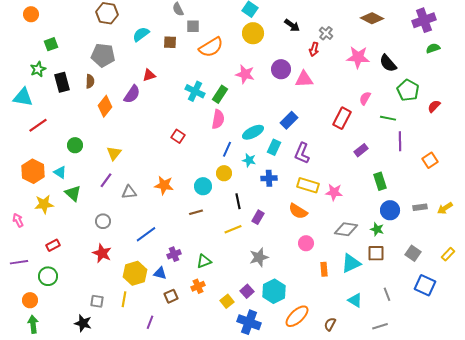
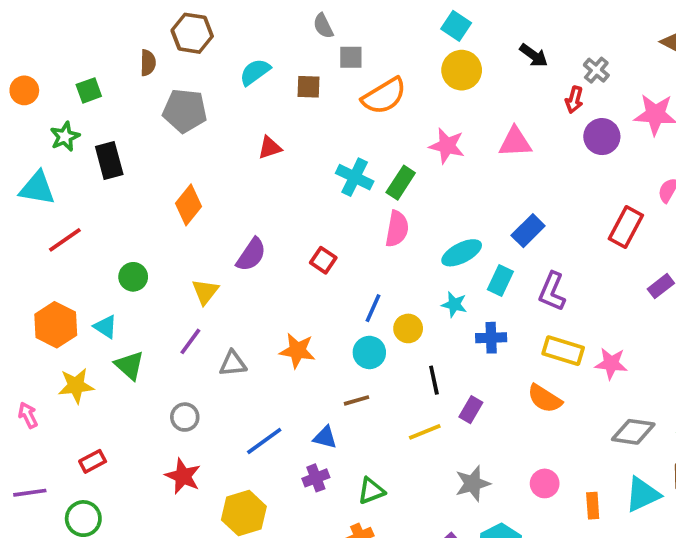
orange circle: (31, 14) -> (24, 90), moved
purple circle: (281, 69) -> (602, 137), moved
pink triangle: (304, 79) -> (515, 142), moved
brown semicircle: (90, 81) -> (148, 63), moved
purple semicircle: (132, 94) -> (251, 255), moved
blue line: (227, 149) -> (373, 308), moved
pink circle: (306, 243) -> (545, 483), moved
blue triangle: (160, 273) -> (325, 437), moved

